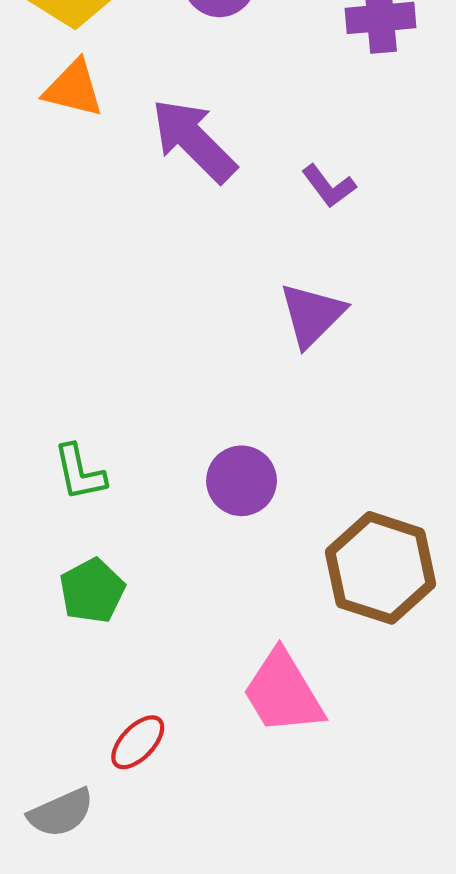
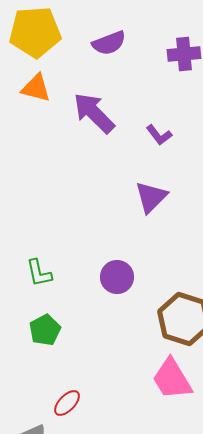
pink trapezoid: (283, 692) -> (172, 379), moved

